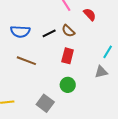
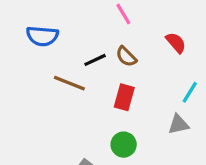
red semicircle: (90, 14) -> (176, 43), moved
blue semicircle: (20, 32) -> (42, 36), moved
brown line: (26, 61) -> (69, 83), moved

